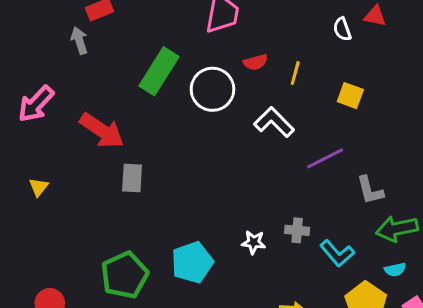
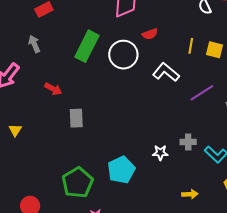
gray arrow: (79, 41) -> (34, 44), moved
yellow line: (295, 73) -> (191, 46), moved
red arrow: (102, 131) -> (53, 89), size x0.6

